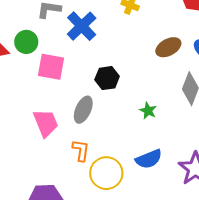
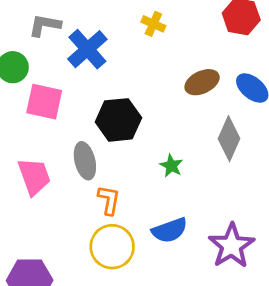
black hexagon: (107, 78) -> (118, 120), size x1.4
gray ellipse: (83, 110) -> (85, 161), turned -40
orange L-shape: (81, 150) -> (109, 200), moved

